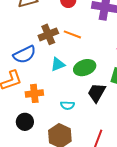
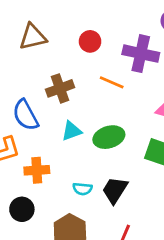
orange line: (72, 34) -> (112, 82), moved
blue semicircle: (25, 55) -> (25, 115), turned 85
black trapezoid: (97, 93) -> (115, 190), moved

